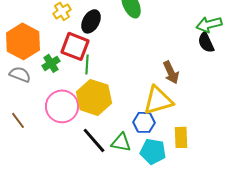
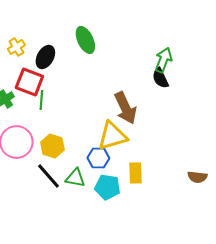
green arrow: (209, 24) -> (163, 60), turned 125
brown arrow: (171, 72) -> (125, 108), size x1.4
yellow hexagon: (94, 97) -> (52, 146), moved, size x0.7

